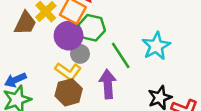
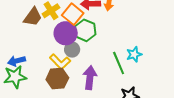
cyan star: (156, 46) -> (134, 54), size x0.7
green line: (121, 55) -> (119, 63), moved

